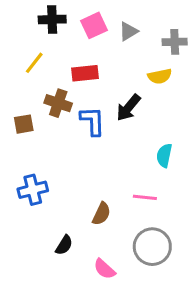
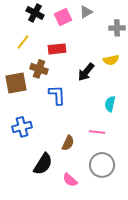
black cross: (52, 19) -> (35, 13), turned 30
gray triangle: (128, 31) -> (86, 12), moved
yellow semicircle: (160, 76) -> (111, 60), moved
blue L-shape: (93, 121) -> (57, 95), moved
brown square: (24, 124) -> (16, 83), size x1.6
black semicircle: (64, 245) -> (43, 164), size x1.6

